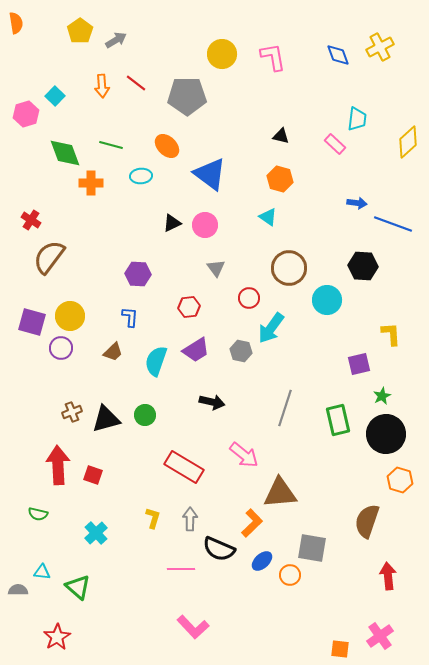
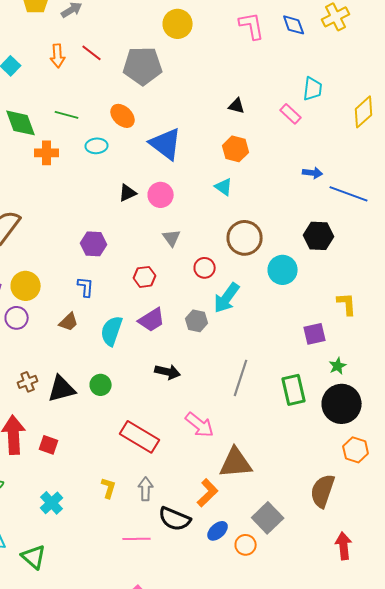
pink L-shape: (273, 57) -> (252, 26), moved
gray square: (312, 548) -> (268, 518), turned 36

